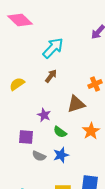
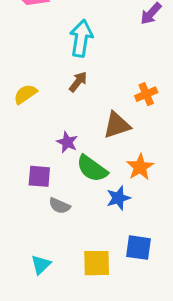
cyan arrow: (53, 48) -> (81, 38), turned -35
green semicircle: (60, 132) -> (92, 169), size x1.5
blue star: (61, 155) -> (118, 198), moved

